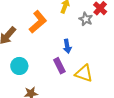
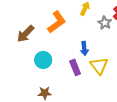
cyan circle: (19, 66) -> (43, 60), moved
yellow triangle: (84, 73) -> (99, 66), moved, turned 30

